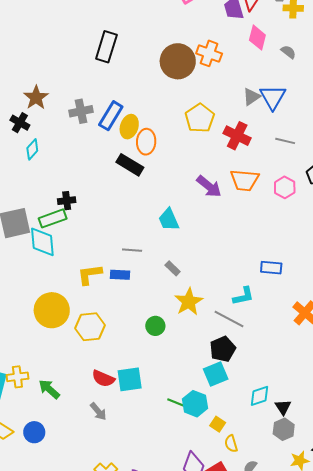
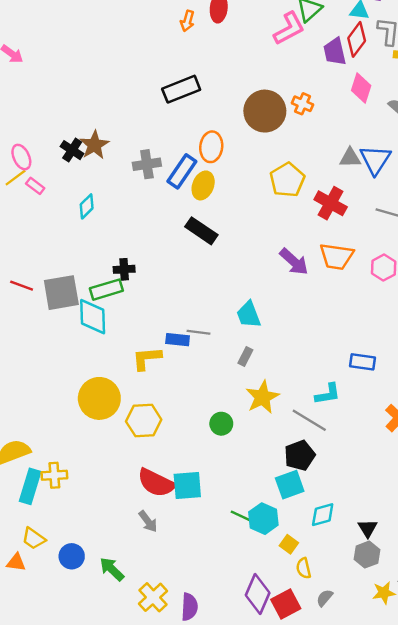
black rectangle: (106, 47) -> (181, 89), turned 48
orange cross: (209, 53) -> (302, 104), size x0.7
gray triangle: (252, 97) -> (350, 158), turned 30
black cross: (20, 123) -> (72, 150), moved
orange ellipse: (146, 142) -> (211, 147), moved
cyan trapezoid: (169, 220) -> (249, 315), moved
gray rectangle: (173, 268) -> (245, 357), turned 70
blue rectangle: (120, 275) -> (178, 340), moved
red semicircle: (103, 379) -> (156, 483), size x1.4
green arrow: (49, 389) -> (112, 569), moved
cyan diamond: (260, 396) -> (323, 515), moved
blue circle: (34, 432) -> (72, 556), moved

